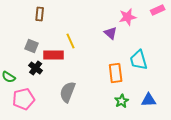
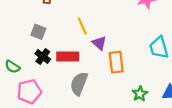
purple triangle: (111, 33) -> (99, 43), moved
red rectangle: (54, 55) -> (68, 57), moved
orange rectangle: (116, 73) -> (116, 62), moved

